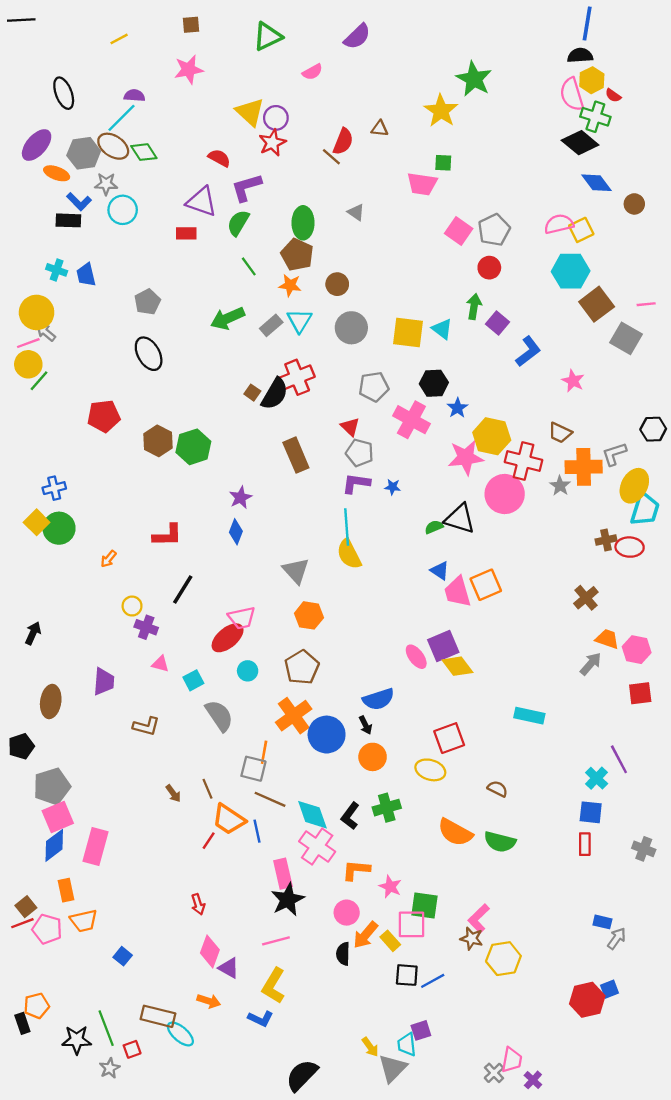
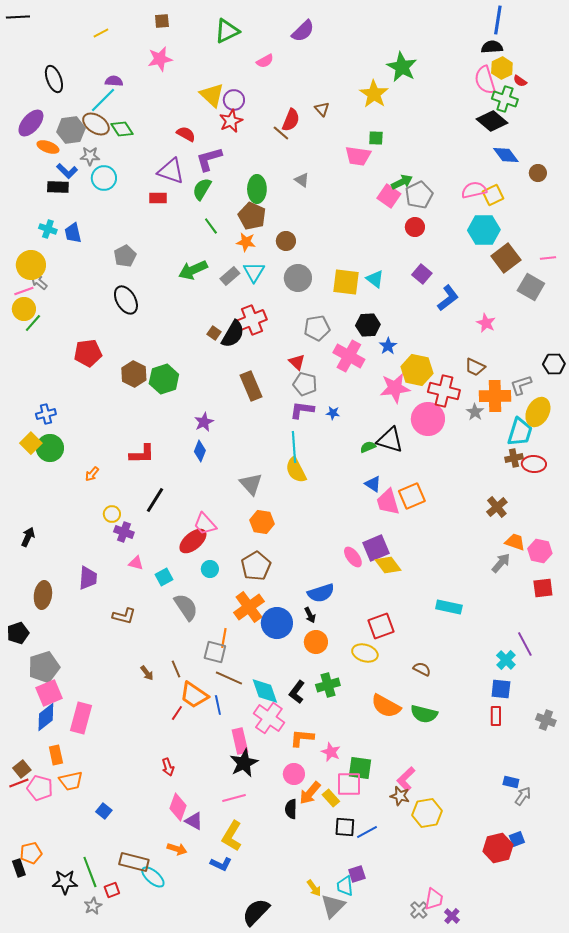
brown triangle: (380, 129) -> (322, 109), turned 42
green arrow: (474, 307) -> (402, 182), moved, turned 55
cyan trapezoid: (645, 509) -> (520, 432), moved
pink trapezoid: (242, 618) -> (205, 524), turned 60

